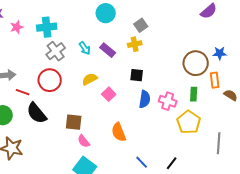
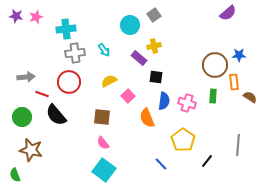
cyan circle: (106, 13) -> (130, 25), moved
gray square: (141, 25) -> (154, 15), moved
pink star: (17, 27) -> (36, 17), moved
purple rectangle: (108, 50) -> (139, 58), moved
gray cross: (56, 51) -> (75, 53), turned 30
brown square: (74, 122) -> (102, 117), moved
yellow pentagon: (189, 122) -> (183, 140), moved
orange semicircle: (119, 132) -> (147, 118), moved
black line: (172, 163) -> (207, 161), moved

